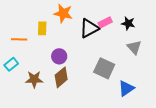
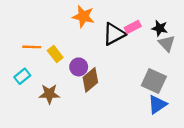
yellow rectangle: (42, 28) -> (55, 54), moved, turned -40
gray triangle: (134, 47) -> (167, 43), moved
gray square: (104, 68) -> (154, 81), moved
brown diamond: (61, 77) -> (90, 80), moved

